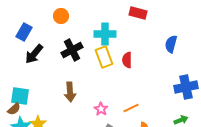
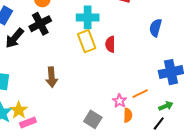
black cross: (72, 50) -> (40, 24), moved
orange line: (131, 108) -> (140, 94), moved
pink star: (101, 109) -> (120, 101), moved

